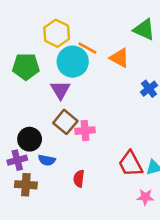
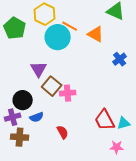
green pentagon: (26, 67) -> (15, 28), moved, turned 30
purple triangle: (60, 90) -> (39, 69), moved
blue semicircle: (47, 160) -> (37, 117), turned -32
red semicircle: (79, 179) -> (63, 132), turned 144

